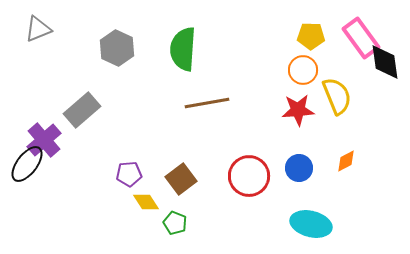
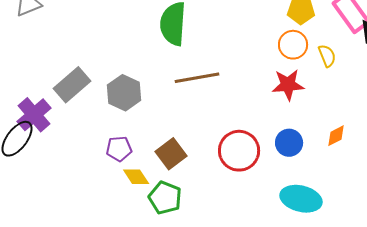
gray hexagon: (117, 48) -> (124, 93), moved
yellow semicircle: (337, 96) -> (327, 56), moved, size x0.6
green pentagon: (175, 223) -> (165, 198), size x1.4

